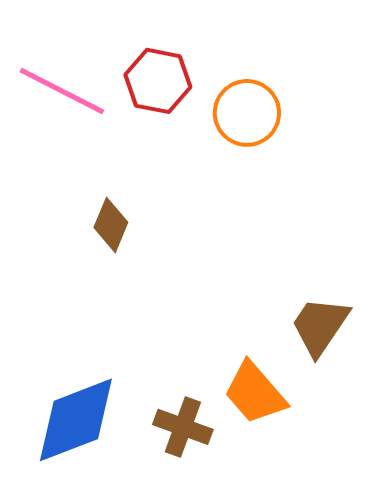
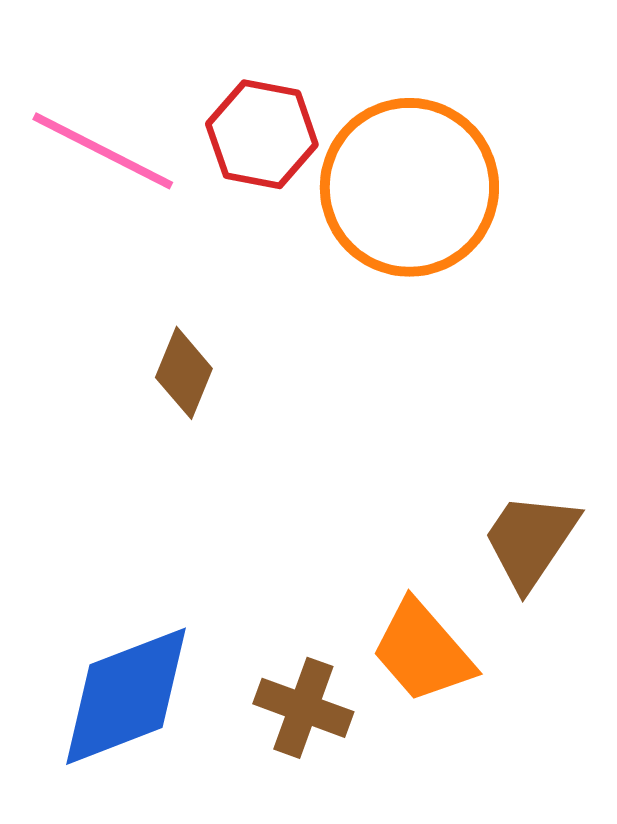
orange circle: (247, 113) -> (409, 187), size x1.6

